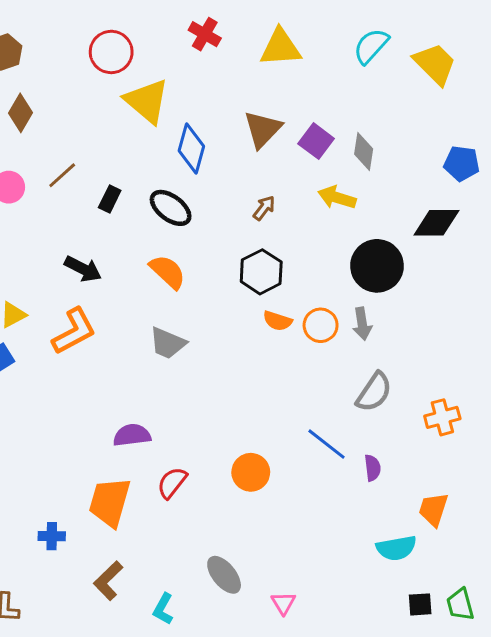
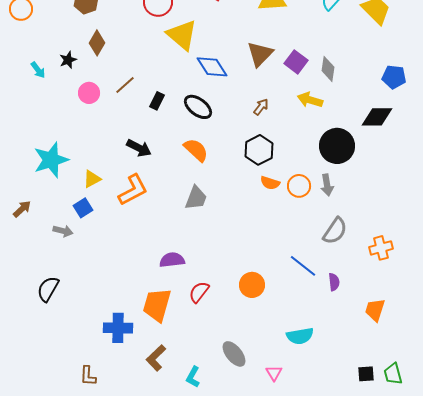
blue diamond: (191, 149) -> (212, 67), turned -48
gray trapezoid: (168, 343) -> (196, 198), turned -92
blue cross: (52, 536) -> (118, 328), size x1.6
cyan semicircle: (396, 548) -> (300, 336), moved

